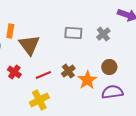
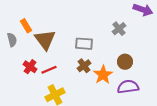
orange rectangle: (10, 31) -> (26, 26), turned -40
gray rectangle: (73, 33) -> (84, 44), moved
red line: (43, 75) -> (49, 70), moved

